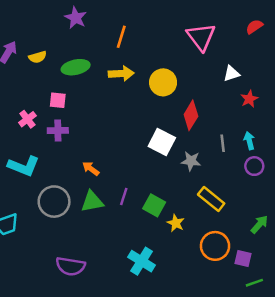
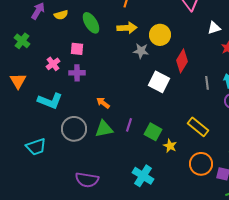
green ellipse: (76, 67) -> (91, 23), turned 70
gray star: (191, 161) -> (141, 51), moved

